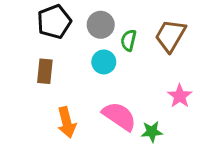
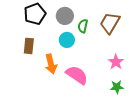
orange arrow: (67, 122) -> (51, 64), moved
green star: (152, 132) -> (117, 87), moved

